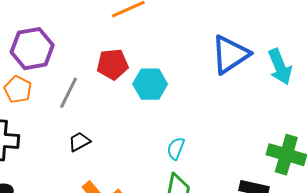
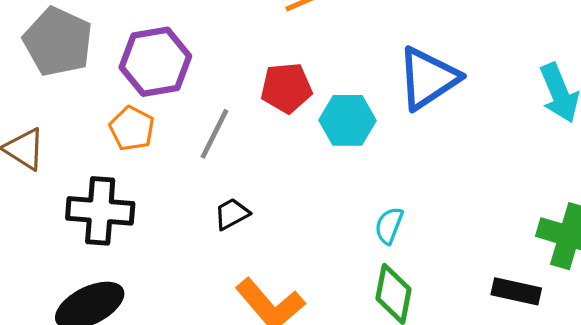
blue triangle: (230, 55) -> (428, 78), moved

